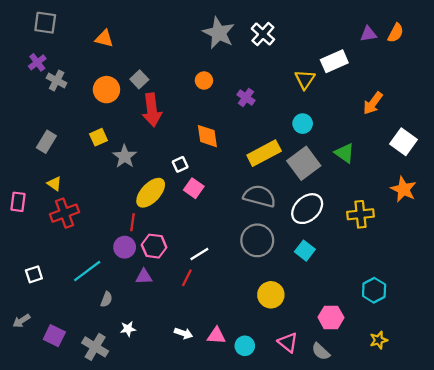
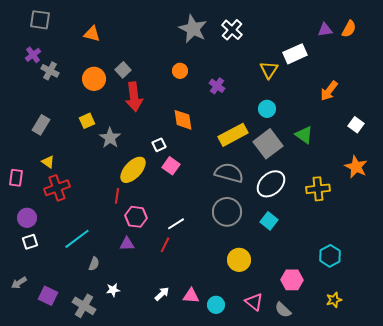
white square: (404, 142) -> (356, 125), size x0.7
purple circle: (125, 247) -> (27, 218), moved
white arrow: (184, 333) -> (162, 294), turned -63

